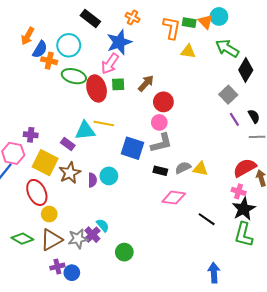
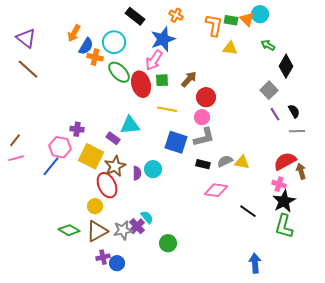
green arrow: (227, 48) -> (268, 45), size x0.6
green ellipse: (74, 76) -> (119, 72), turned 30
yellow line: (104, 123) -> (167, 109), moved
red ellipse: (37, 192) -> (107, 185), moved

